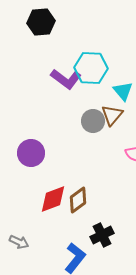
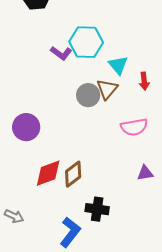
purple L-shape: (66, 79) -> (61, 53), size x0.7
black cross: (102, 235) -> (97, 209), turned 35

